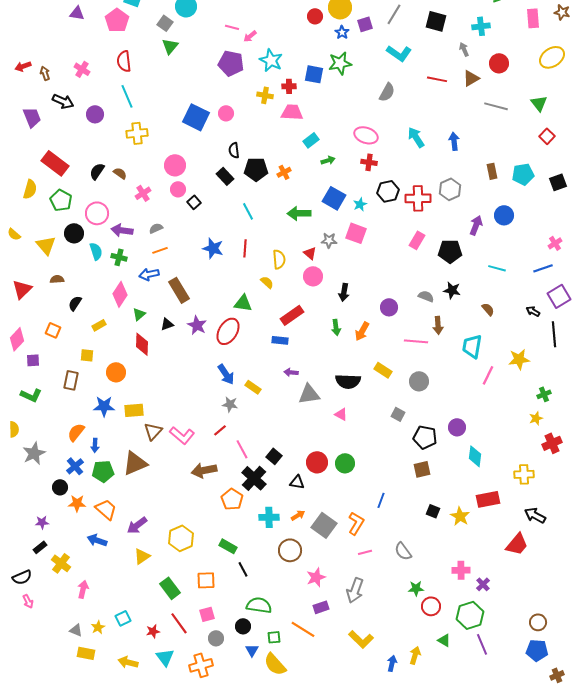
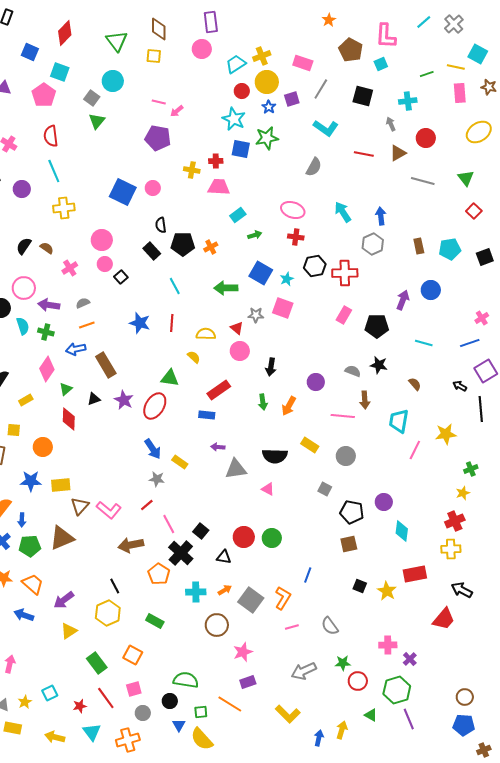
cyan star: (271, 60) -> (234, 119), moved
gray hexagon: (450, 189) -> (373, 244), moved
yellow semicircle: (279, 259) -> (206, 334), turned -84
red cross: (552, 443) -> (455, 521), moved
black line: (243, 569) -> (115, 586), moved
orange square: (206, 580) -> (133, 655), turned 30
gray arrow: (355, 590) -> (304, 671), moved, turned 45

